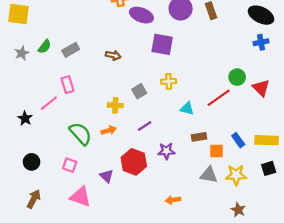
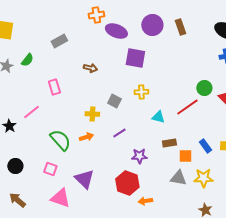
gray rectangle: (71, 50) -> (59, 41), moved
pink rectangle: (67, 85) -> (54, 87), moved
gray square: (139, 91) -> (114, 101), turned -32
red hexagon: (134, 162) -> (127, 183), moved
purple triangle: (107, 176) -> (84, 179), size x1.5
brown arrow: (34, 199) -> (17, 200), turned -78

